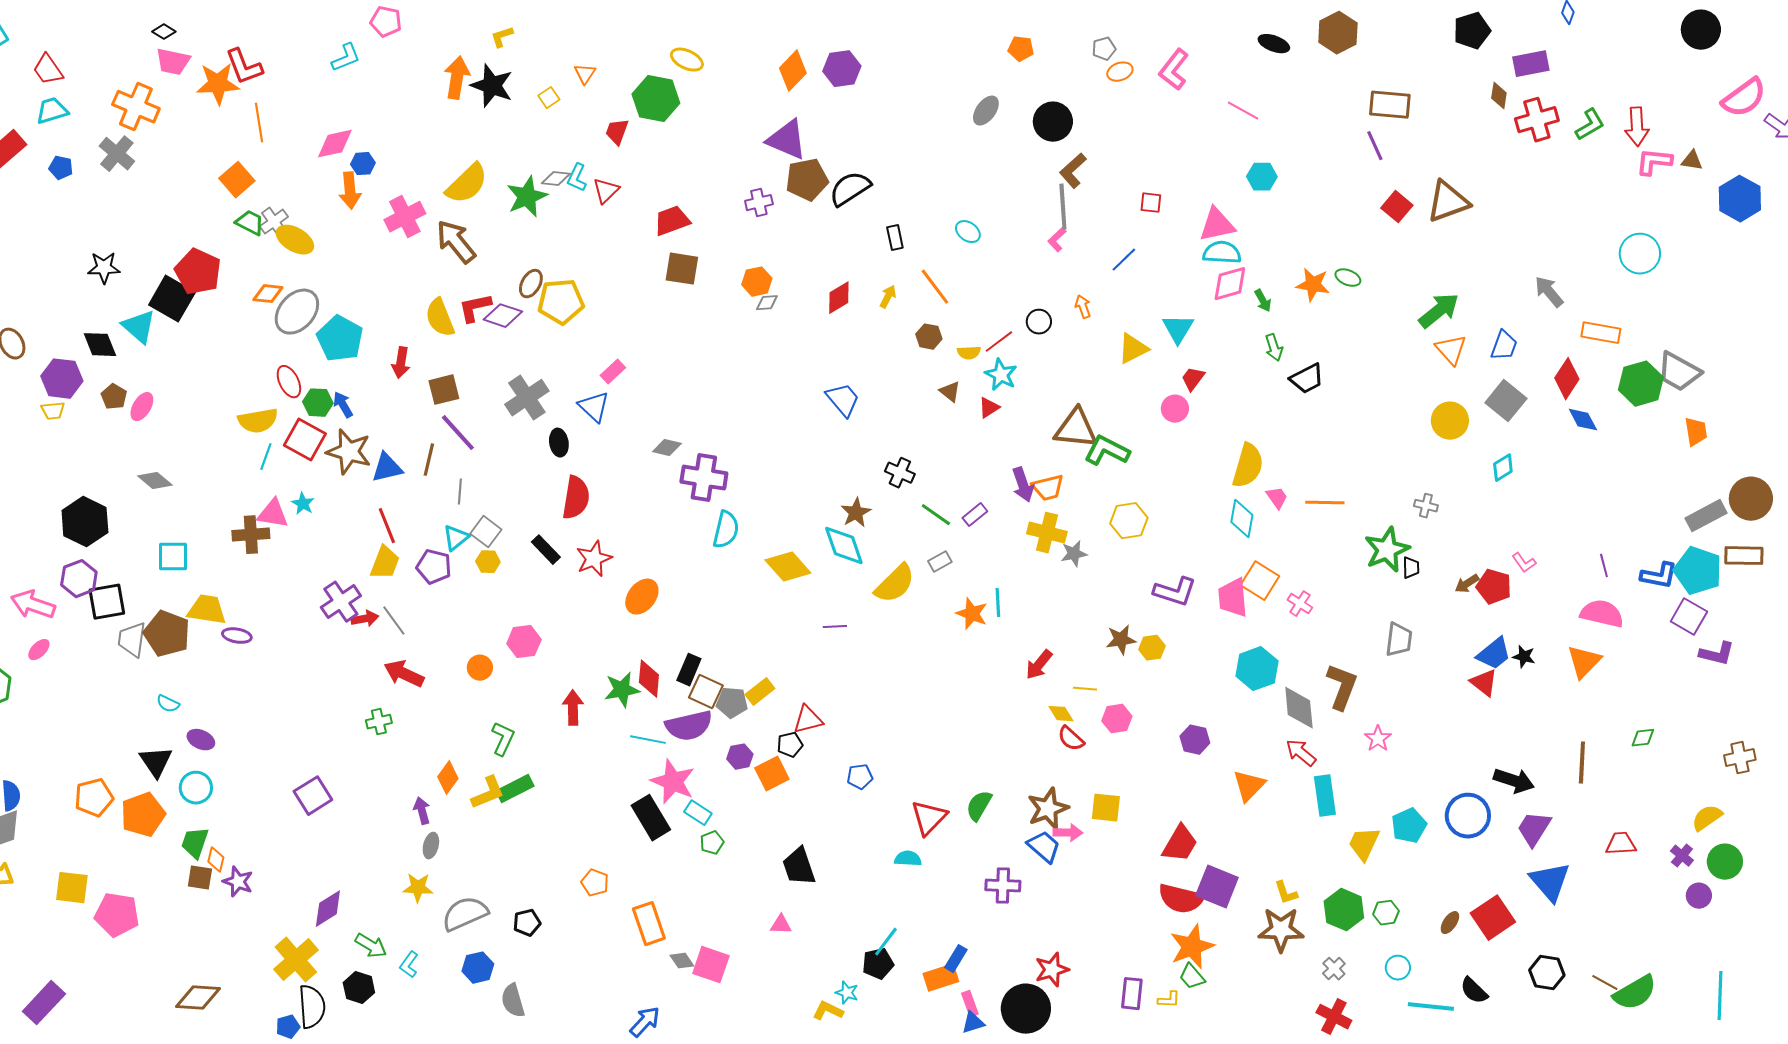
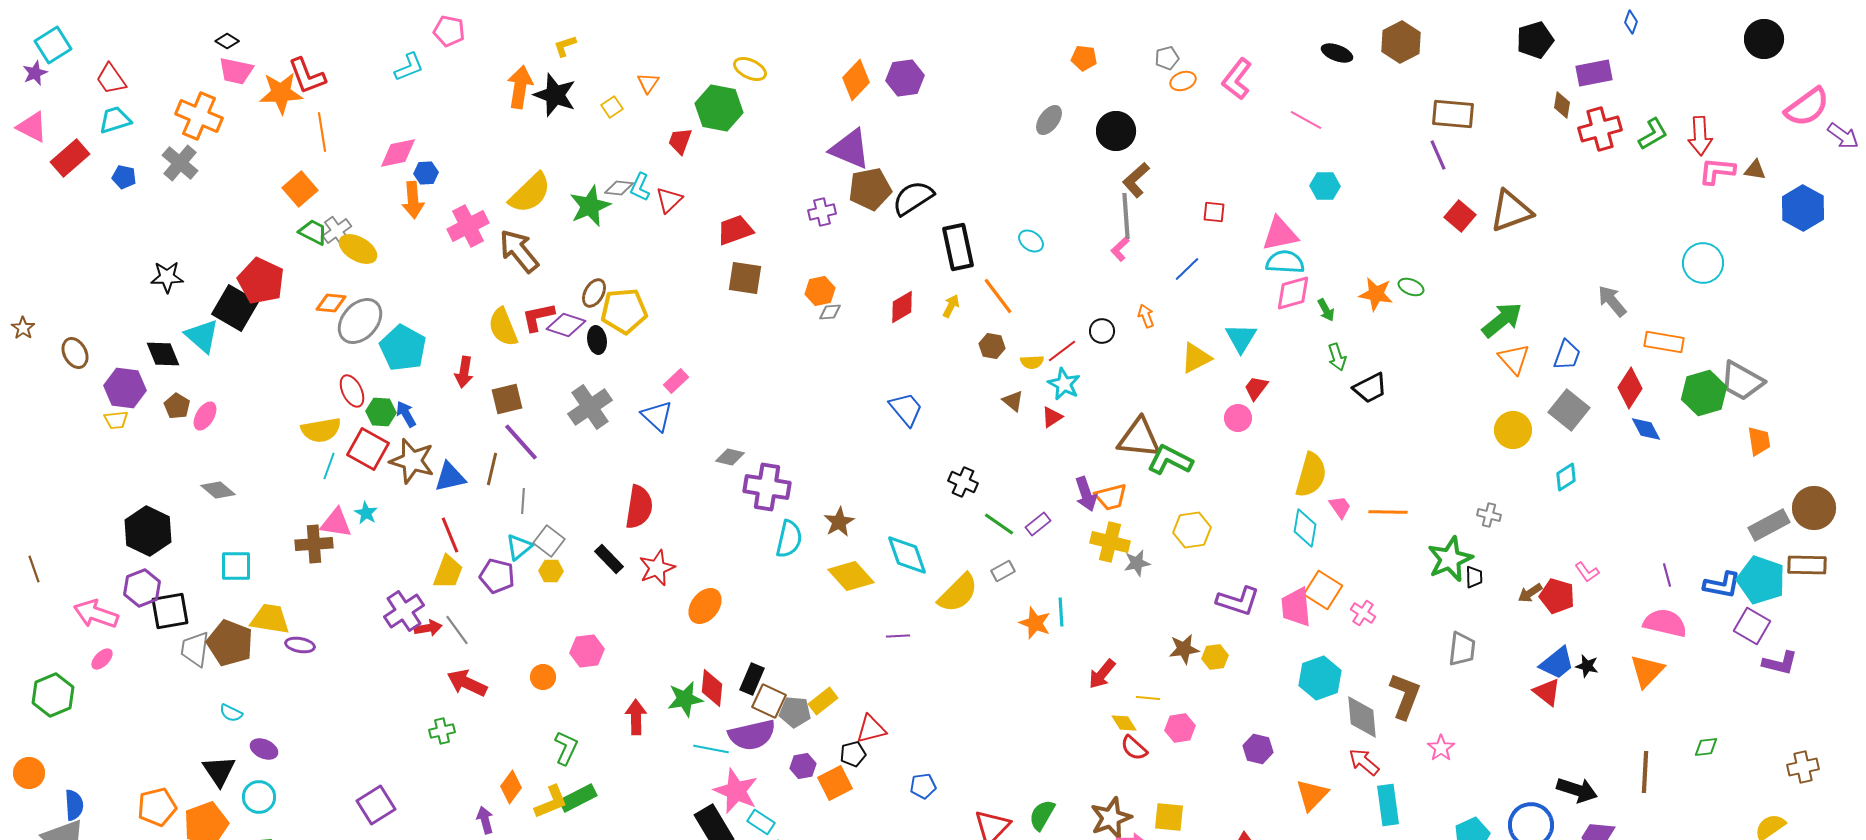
black rectangle: (895, 238) -> (958, 247), size x1.8
black ellipse: (559, 443) -> (597, 340), moved
brown star: (856, 513) -> (839, 522), moved

